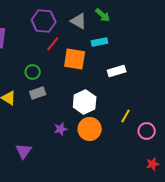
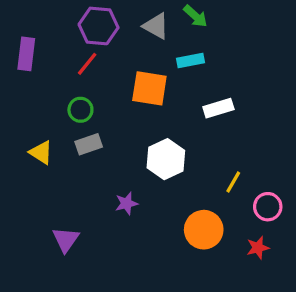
red line: (53, 44) -> (87, 64), moved
orange circle: (90, 129) -> (204, 230), moved
red star: (153, 164) -> (258, 248), moved

